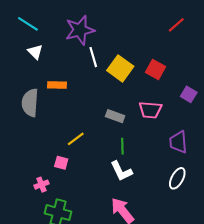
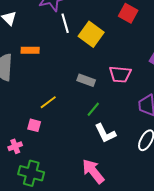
red square: (156, 69) -> (128, 13), moved
green line: (122, 146) -> (93, 109), turned 42
white L-shape: (121, 171) -> (105, 133), moved

